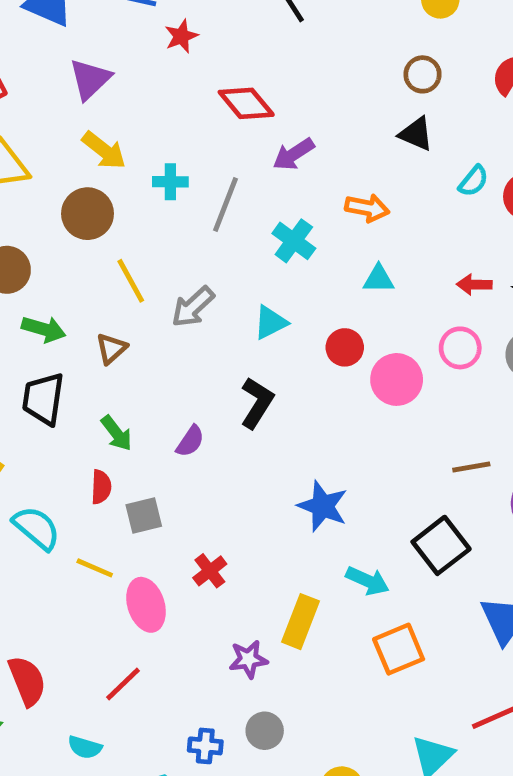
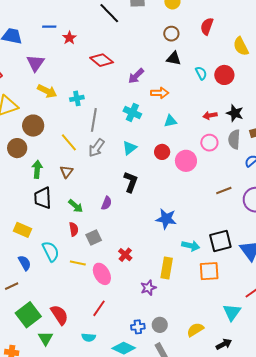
purple arrow: (294, 154) -> (136, 76), moved
cyan semicircle: (473, 181) -> (201, 73), turned -56
gray line: (226, 205) -> (94, 120), moved
brown circle: (88, 214) -> (33, 126), moved
green arrow: (44, 329) -> (37, 169), turned -90
cyan semicircle: (37, 528) -> (51, 251), turned 35
black square: (441, 545) -> (220, 241), moved, turned 35
orange square: (399, 649) -> (209, 271), turned 30
gray circle: (265, 731) -> (160, 325), moved

